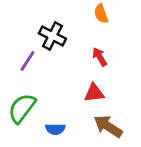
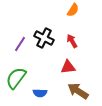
orange semicircle: (101, 14) -> (73, 10), turned -128
black cross: (52, 36) -> (44, 38), moved

